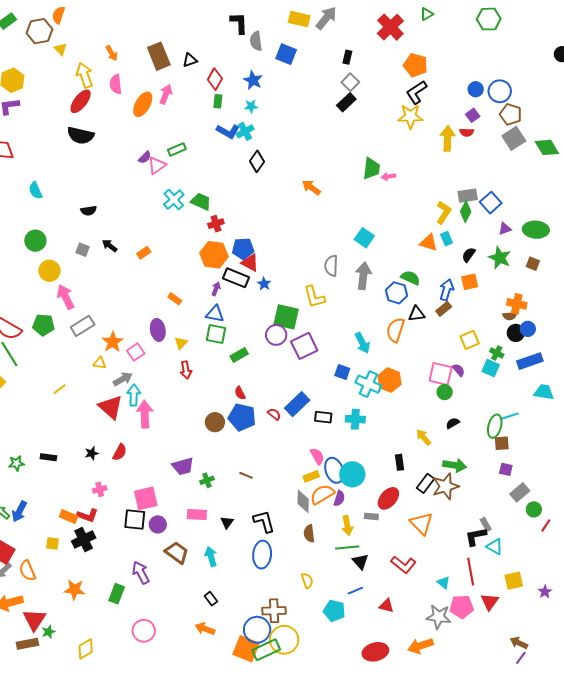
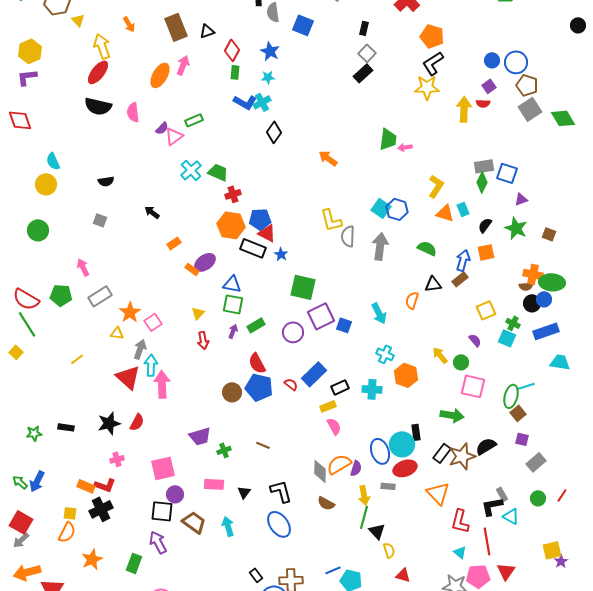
pink semicircle: (116, 84) -> (133, 112), moved
blue square: (491, 203) -> (507, 173), turned -30
yellow L-shape: (444, 213) -> (436, 186), moved
green ellipse: (536, 230) -> (552, 282), moved
green circle: (35, 241) -> (38, 230), moved
black arrow: (110, 246) -> (152, 212), moved
orange rectangle: (144, 253) -> (174, 243), moved
yellow circle: (49, 271) -> (46, 184), moved
purple arrow: (216, 289) -> (233, 331), moved
blue hexagon: (396, 293) -> (397, 209), moved
pink arrow: (66, 297) -> (83, 267), size x0.7
yellow L-shape: (314, 297) -> (331, 220), moved
purple ellipse: (158, 330) -> (205, 262), moved, turned 65
orange semicircle: (395, 330) -> (412, 300), size x0.7
purple circle: (276, 335) -> (293, 332), moved
blue square: (342, 372) -> (344, 325), moved
pink square: (441, 374) -> (473, 386), moved
gray arrow: (123, 379) -> (140, 349), turned -42
orange hexagon: (389, 380) -> (406, 375), moved
cyan cross: (368, 384) -> (385, 354), size x0.7
red semicircle: (240, 393) -> (257, 363), size x1.5
black rectangle: (323, 417) -> (340, 387), turned -30
black semicircle: (453, 423) -> (486, 446), moved, size x1.5
yellow arrow: (424, 437) -> (440, 355), moved
brown square: (502, 443) -> (518, 413), turned -35
black star: (92, 453) -> (109, 423), size x1.6
green arrow: (455, 465) -> (452, 415), moved
blue ellipse: (334, 470) -> (380, 451), moved
cyan circle: (352, 474) -> (402, 444), moved
yellow rectangle: (311, 476) -> (328, 406), moved
red ellipse: (388, 498) -> (405, 468), turned 30
green circle: (534, 509) -> (538, 498), moved
black square: (135, 519) -> (162, 511), moved
brown semicircle: (309, 533) -> (326, 503), turned -54
green line: (347, 548) -> (364, 517), turned -70
blue ellipse: (262, 555) -> (279, 524), turned -40
red L-shape: (403, 565) -> (460, 521), moved, turned 65
orange semicircle: (27, 571) -> (67, 532), moved, turned -130
yellow semicircle: (307, 581) -> (389, 550), moved
yellow square: (514, 581) -> (552, 550), moved
orange star: (75, 590) -> (92, 559), turned -30
blue line: (355, 591) -> (333, 570), moved
black rectangle: (211, 599) -> (256, 575), moved

